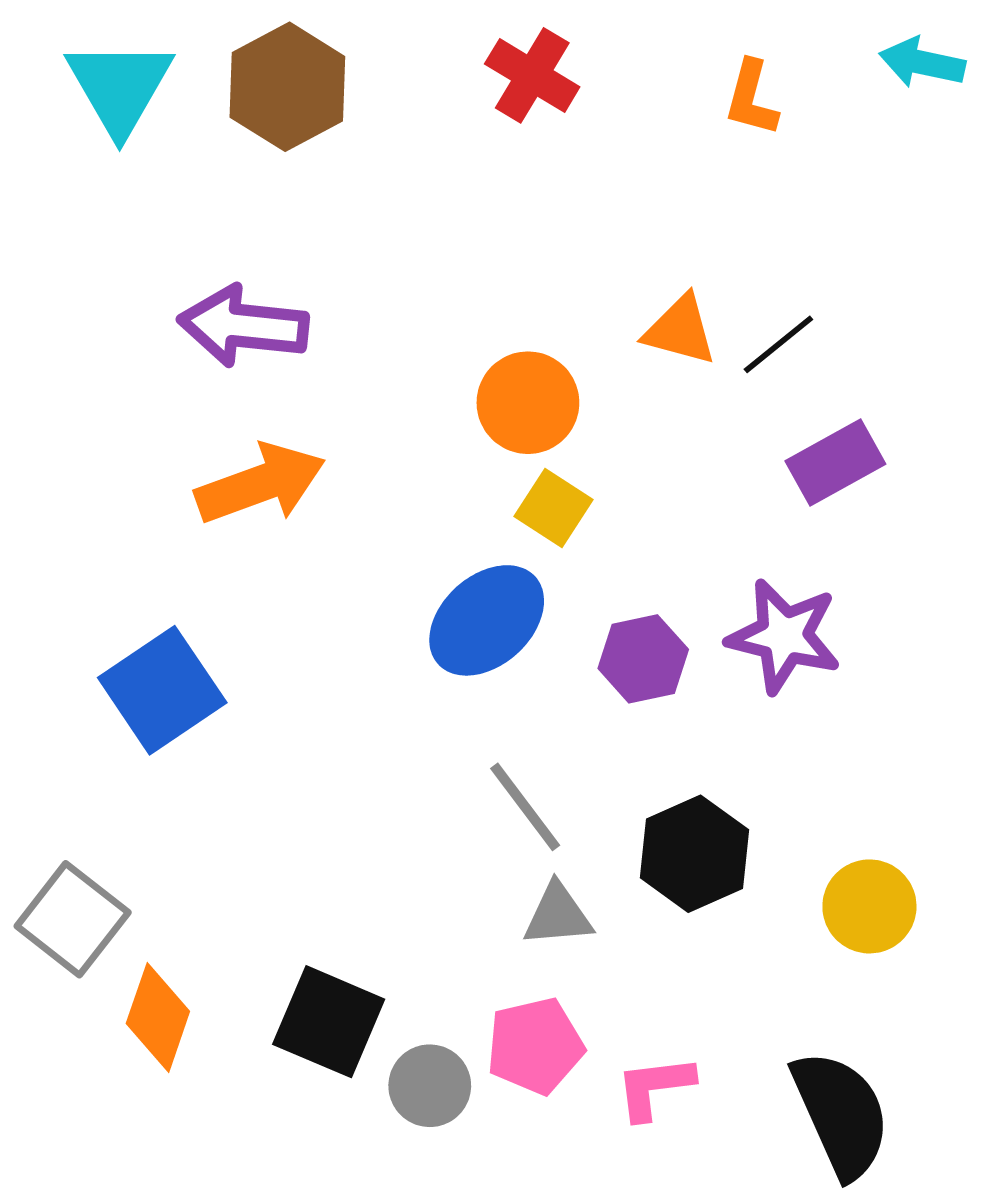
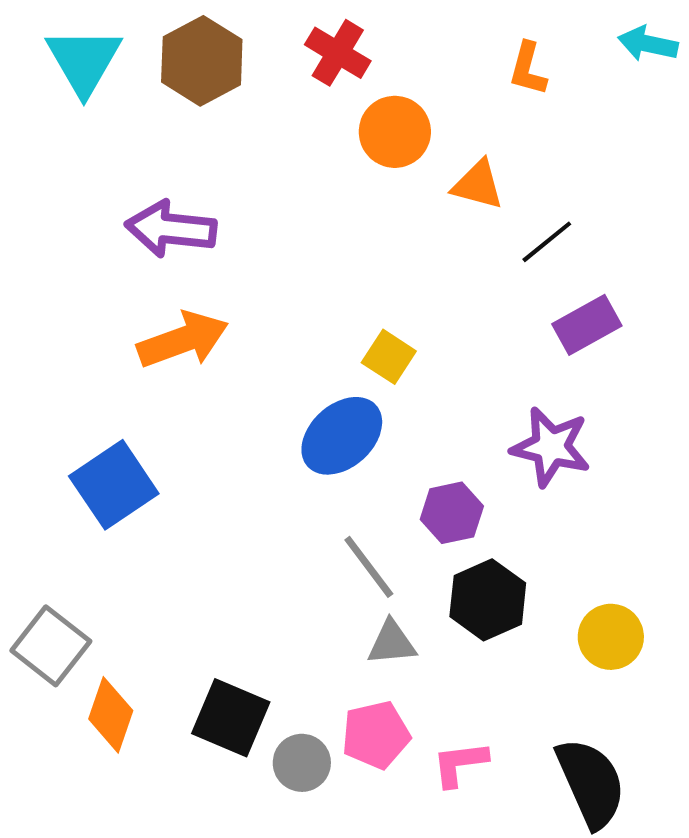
red cross: (532, 75) -> (338, 53), moved
orange triangle: (680, 330) -> (478, 185), moved
orange circle: (528, 403) -> (395, 132), moved
purple hexagon: (643, 659) -> (452, 513), moved

